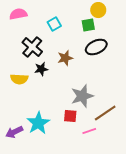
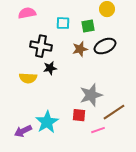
cyan square: (54, 24) -> (63, 23), turned 32
green square: (88, 25) -> (88, 26), moved
black cross: (32, 47) -> (41, 46), turned -30
brown star: (65, 58) -> (80, 49), moved

